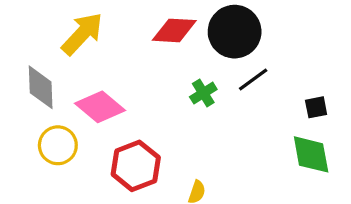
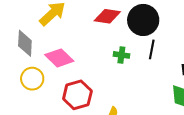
black line: (253, 79) -> (152, 49), turned -48
green cross: (203, 93) -> (121, 55), turned 35

